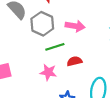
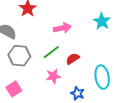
gray hexagon: (42, 24) -> (19, 56), moved

